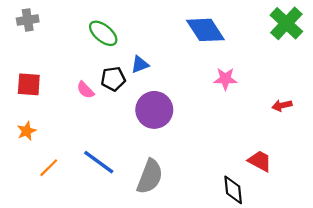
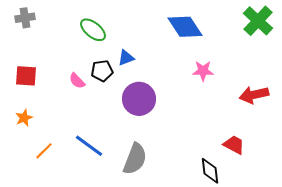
red arrow: (282, 105) -> (254, 95), size x1.6

